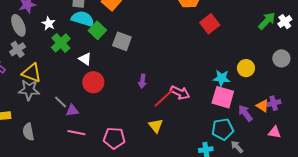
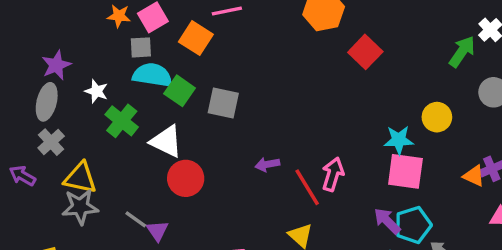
green arrow: (267, 21) -> (462, 52), moved
gray ellipse: (18, 25) -> (47, 102), turned 45
white triangle: (85, 59) -> (166, 141), size x1.5
purple arrow: (142, 81) -> (267, 164), turned 80
pink arrow: (180, 93) -> (333, 174), turned -90
red line: (164, 98) -> (307, 187), turned -70
purple triangle: (72, 110) -> (157, 231), turned -48
purple arrow: (245, 113) -> (387, 221), moved

